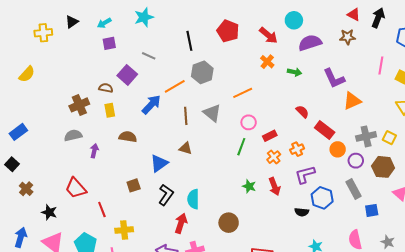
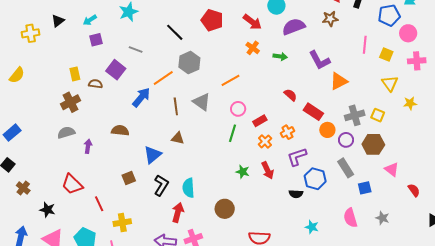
black line: (189, 41) -> (175, 32), turned -30
yellow rectangle: (110, 110) -> (75, 74), moved

